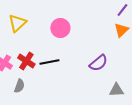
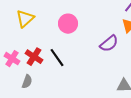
black line: (49, 62) -> (57, 58), turned 66
purple semicircle: (98, 63) -> (109, 44), moved

